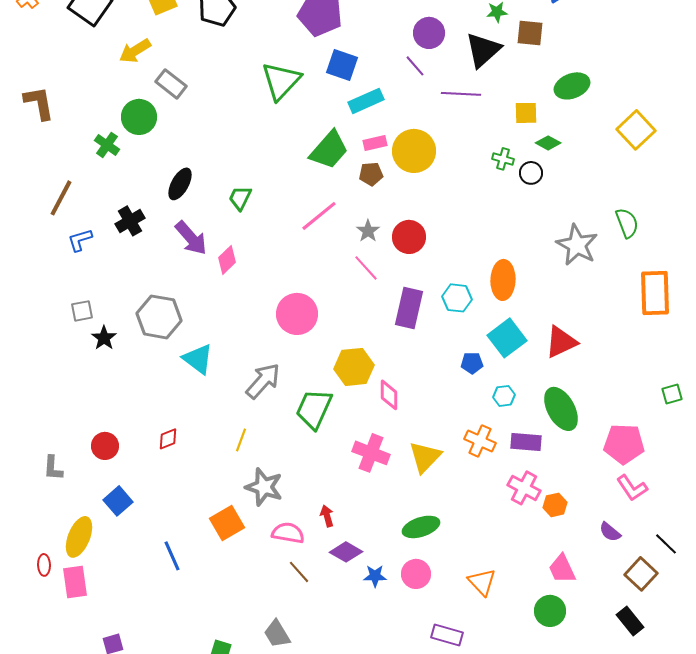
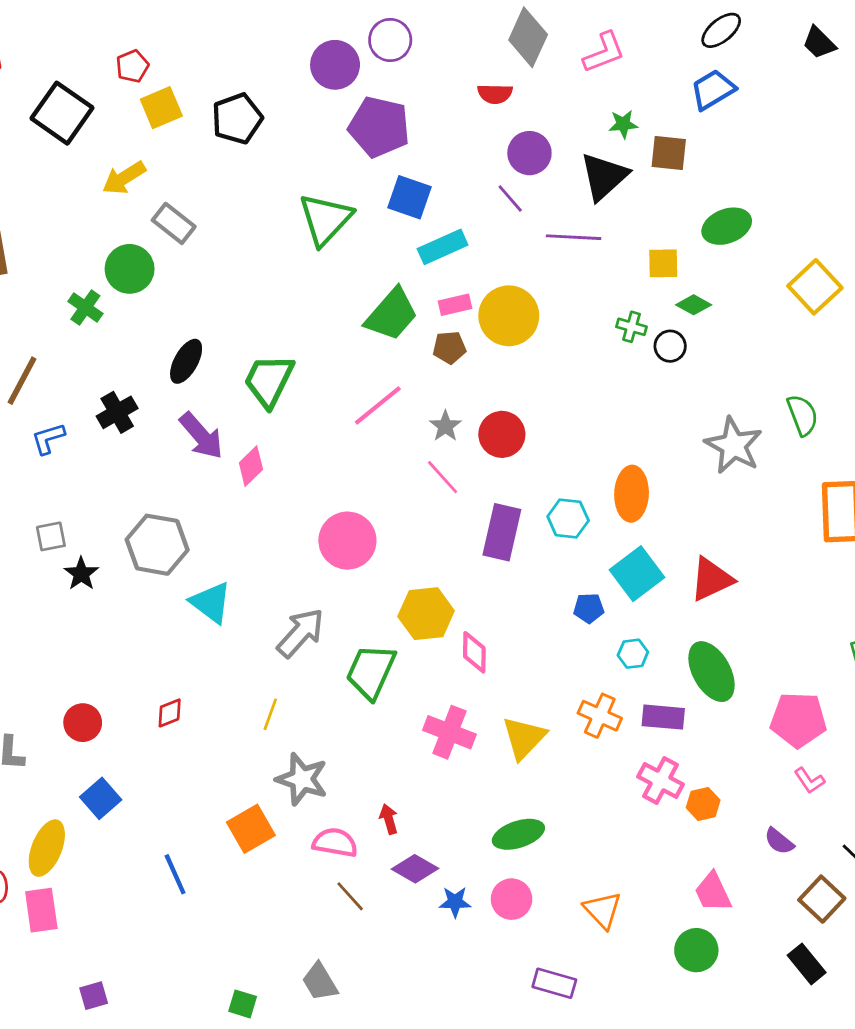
green trapezoid: (240, 198) -> (269, 381), size x1.6
pink L-shape: (632, 488) -> (809, 781), size x0.7

